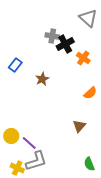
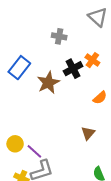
black cross: (65, 44) -> (73, 69), moved
blue rectangle: (15, 65) -> (19, 68), size x1.5
brown star: (42, 79) -> (48, 83), size x1.5

